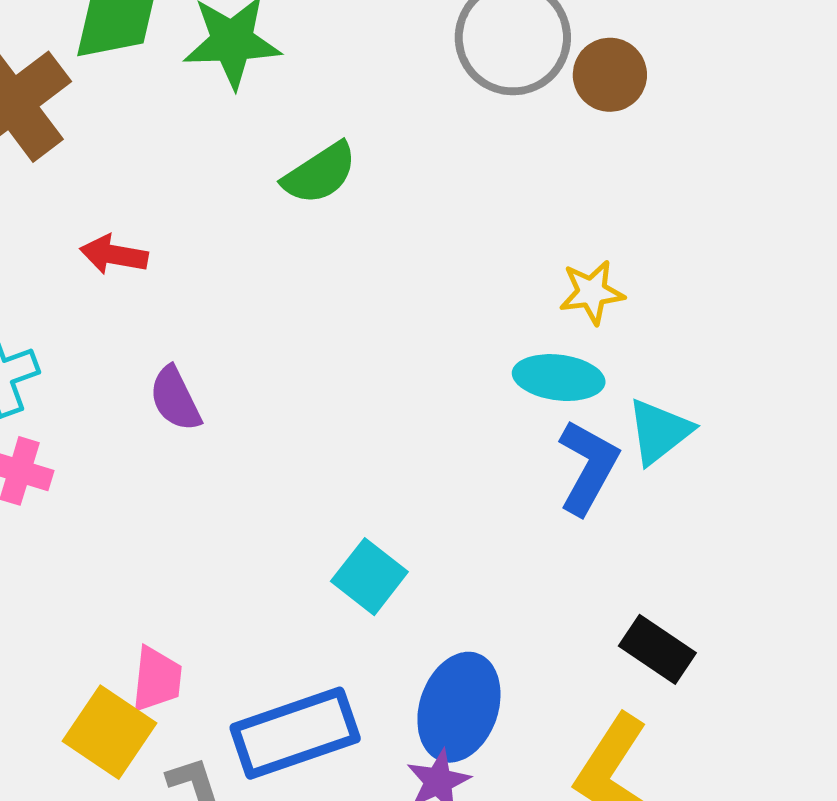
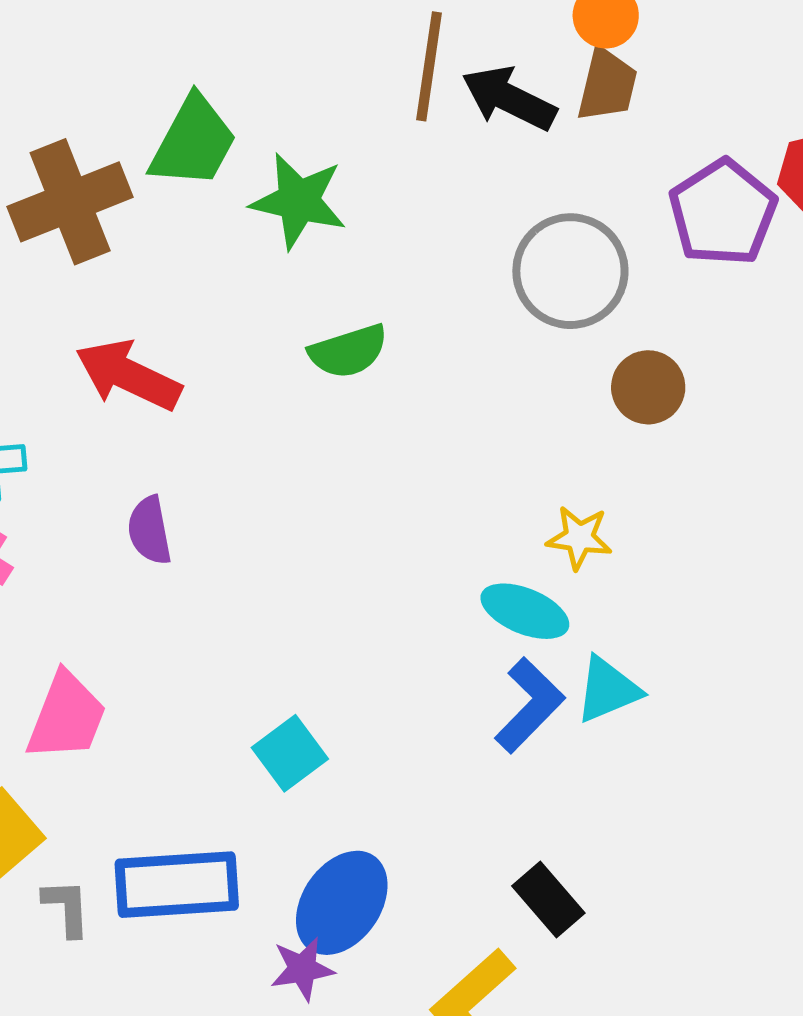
brown circle: (610, 75) -> (648, 387), moved
red arrow: (114, 255) -> (128, 375), size x1.6
pink trapezoid: (157, 679) -> (67, 717), moved, size x1.4

